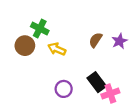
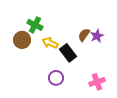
purple star: (120, 41) -> (97, 36), moved
black rectangle: (97, 82) -> (68, 53), moved

